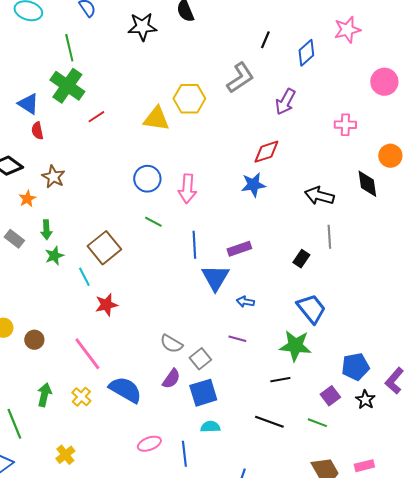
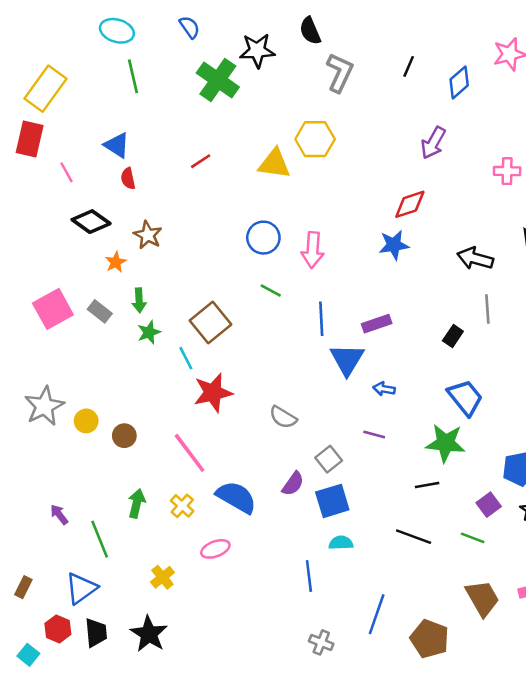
green line: (69, 48) -> (133, 76), moved
gray L-shape: (240, 78) -> (340, 73), moved, turned -32
green cross: (67, 86) -> (218, 80), moved
red star: (106, 305) -> (213, 393), size x1.4
gray semicircle: (171, 344) -> (283, 417), moved
pink ellipse: (149, 444) -> (215, 549), moved

